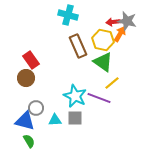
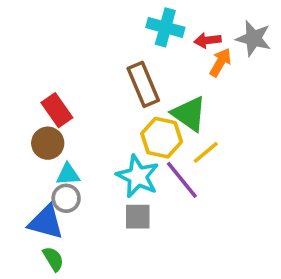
cyan cross: (68, 15) -> (165, 27), moved
gray star: (127, 21) -> (253, 38), moved
yellow hexagon: (103, 40) -> (162, 138), moved
purple line: (99, 98) -> (182, 180), turned 30
cyan triangle: (55, 120) -> (68, 174), moved

